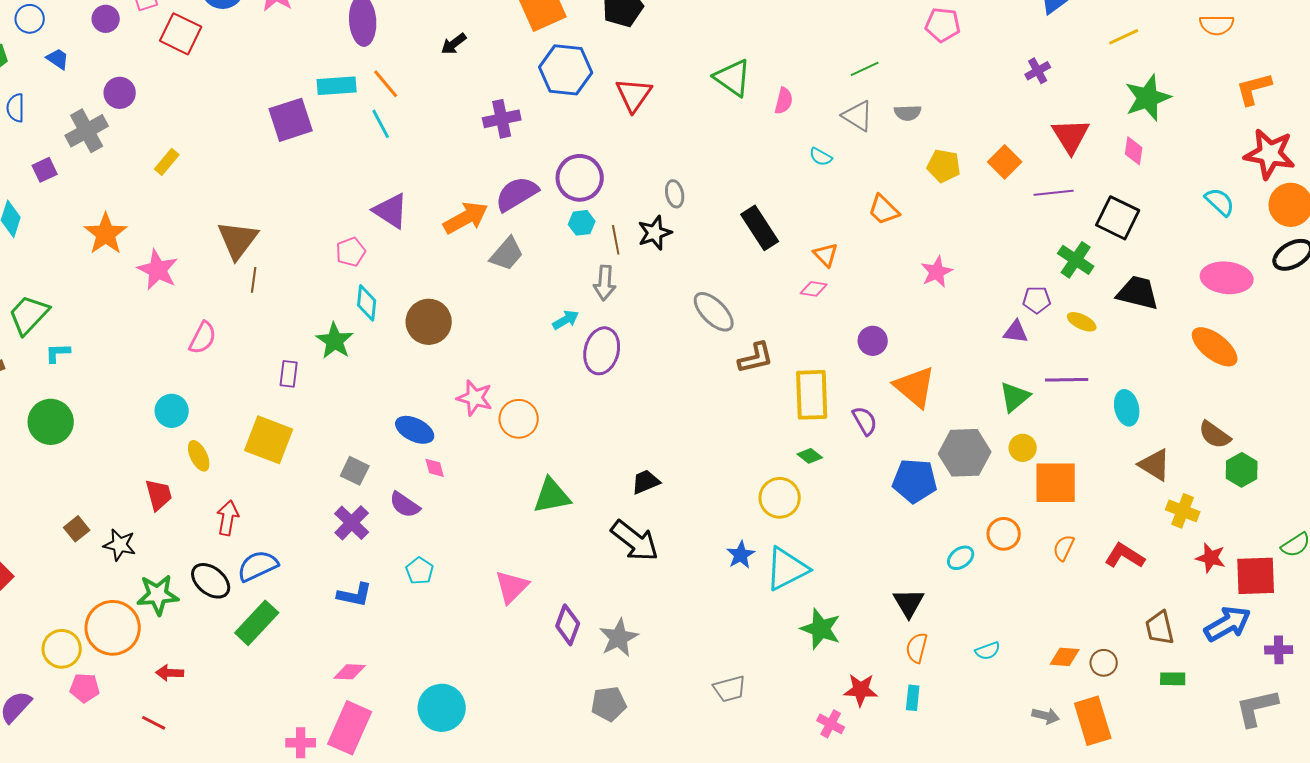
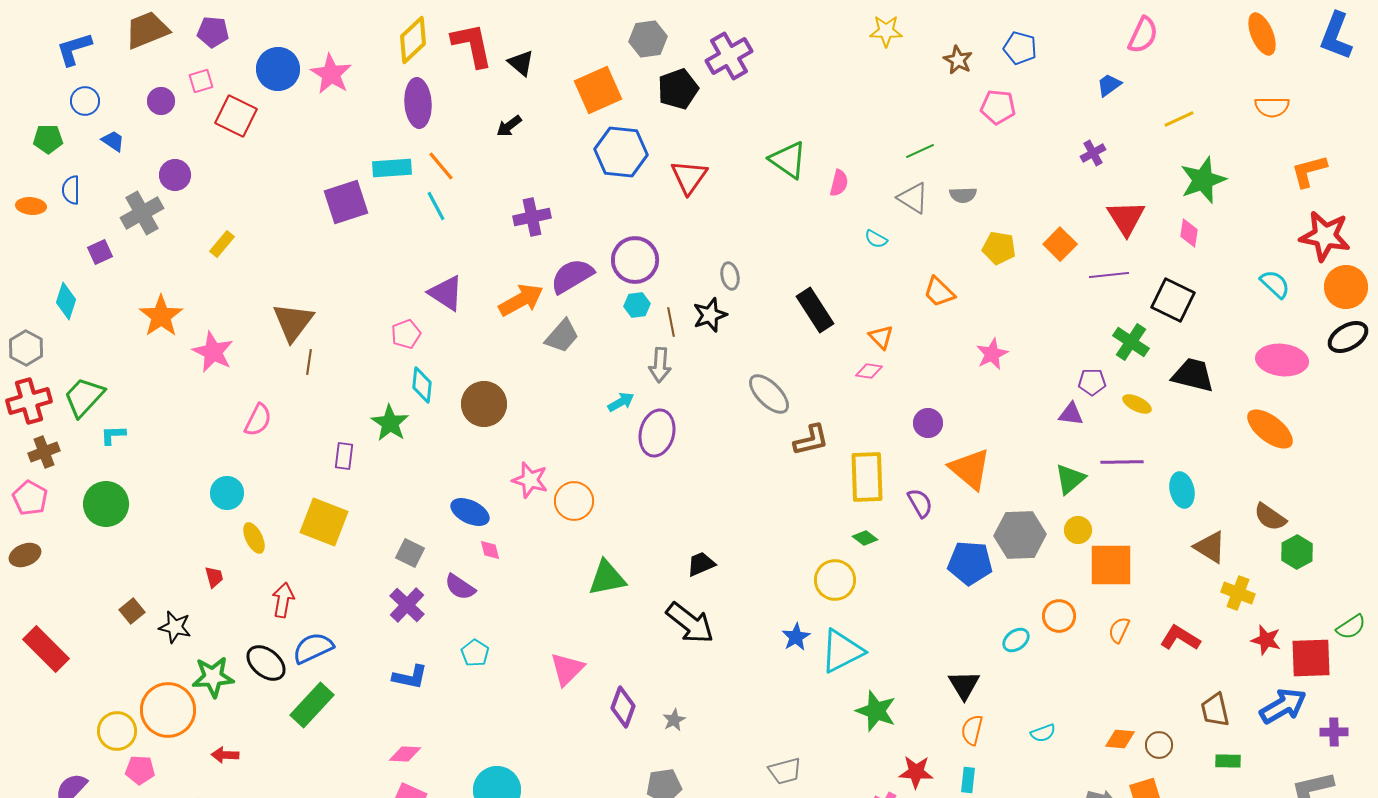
purple cross: (502, 119) -> (532, 217), moved
red trapezoid: (159, 495) -> (214, 577), size x0.7
gray star: (619, 638) -> (674, 720), size x0.6

